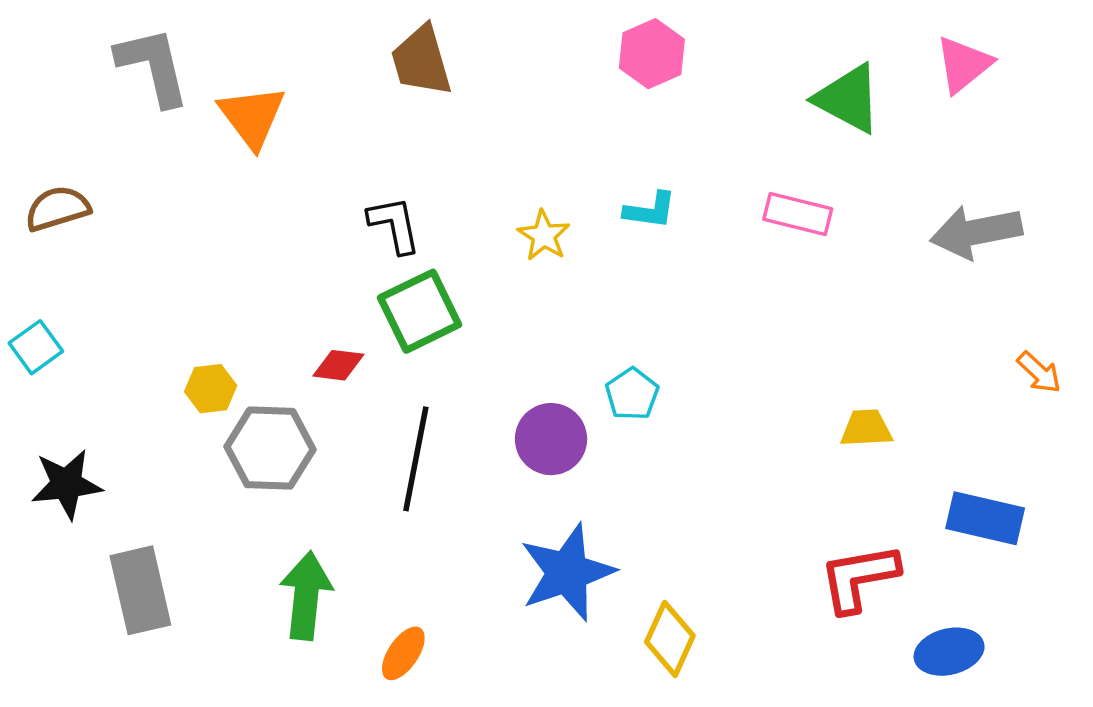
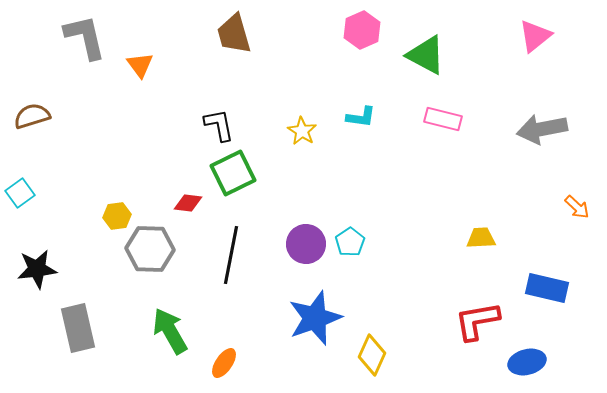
green triangle: (848, 99) -> (426, 55), moved
orange triangle: (252, 117) -> (140, 65), size x0.7
cyan pentagon: (632, 394) -> (350, 242), moved
green arrow: (306, 596) -> (170, 331), turned -36

